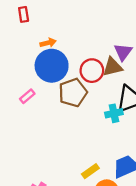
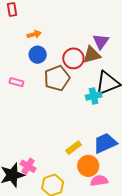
blue circle: (52, 66) -> (38, 55), size x0.6
pink rectangle: (27, 96) -> (16, 82), turned 56

